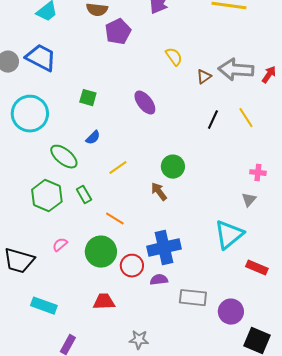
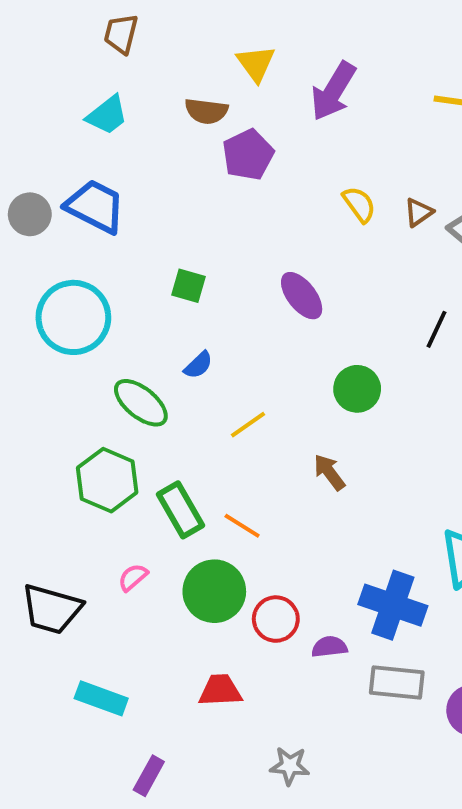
brown triangle: (204, 77) -> (419, 212), moved
green circle: (173, 167) -> (357, 389), moved
green rectangle: (84, 195) -> (181, 510), moved, size x1.5
blue cross: (164, 248) -> (393, 605), moved, turned 32

